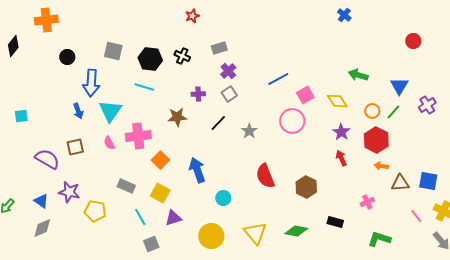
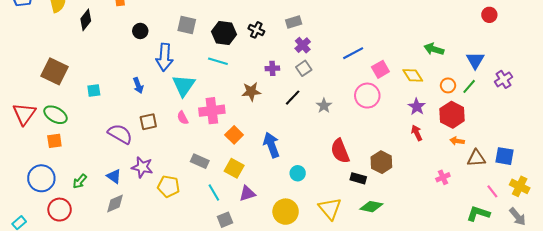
blue arrow: (78, 111) -> (138, 85), moved
black rectangle: (335, 222) -> (358, 178), moved
green L-shape: (379, 239) -> (478, 214), moved

